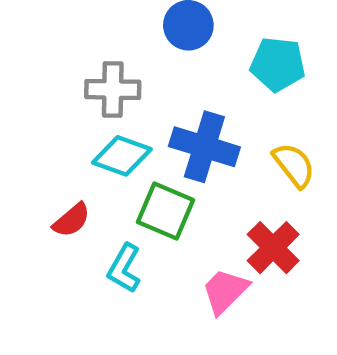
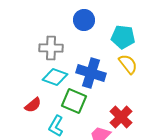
yellow semicircle: (294, 165) -> (128, 64), moved

